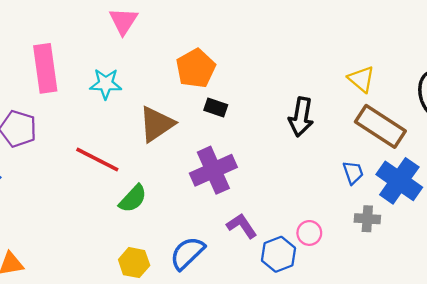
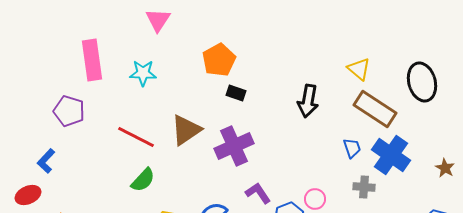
brown triangle: (157, 124) -> (186, 130), moved
green semicircle: (133, 199) -> (143, 180), moved

